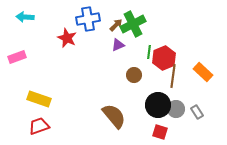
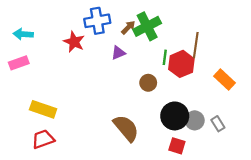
cyan arrow: (25, 17) -> (23, 34), moved
purple triangle: (118, 45) -> (118, 53), moved
brown line: (173, 76) -> (196, 45), moved

